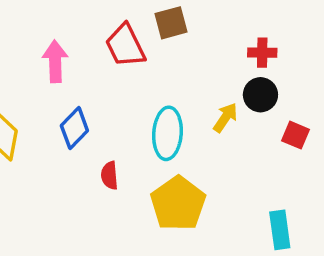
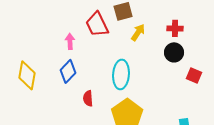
pink arrow: (55, 61) -> (70, 41), moved, size x0.7
yellow arrow: (225, 118) -> (138, 32), moved

